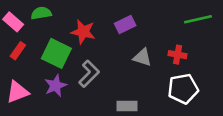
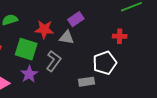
gray triangle: (142, 57) -> (67, 37), moved
white pentagon: (183, 89) -> (105, 63), moved

